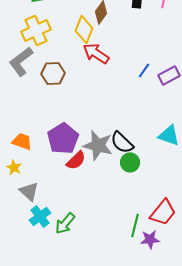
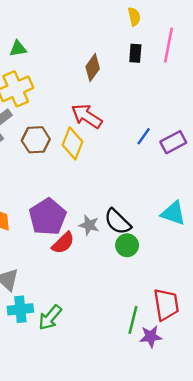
yellow diamond: (84, 29) -> (73, 143), moved
gray star: (98, 145) -> (89, 225), size x0.6
red trapezoid: (163, 212) -> (166, 305), turned -48
cyan cross: (40, 216) -> (20, 309), turned 30

